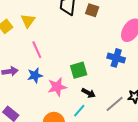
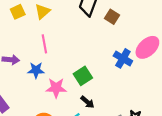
blue cross: (116, 58) -> (123, 58), moved
green square: (79, 70) -> (83, 76), turned -30

